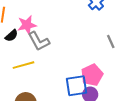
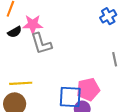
yellow line: (23, 65) -> (21, 83), moved

